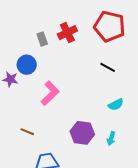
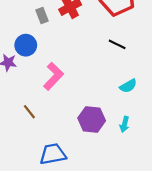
brown line: (27, 132) -> (29, 112), moved, turned 32

